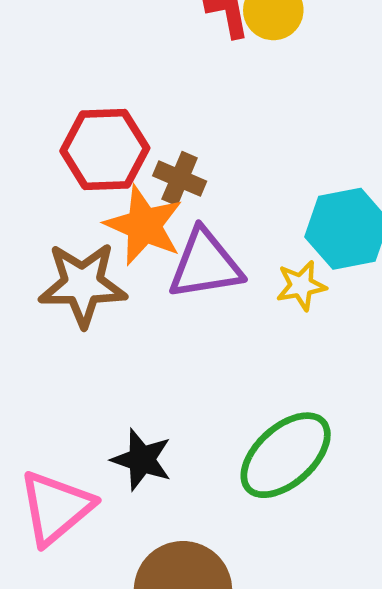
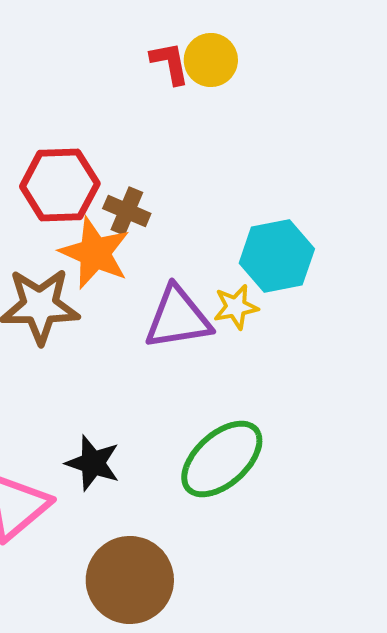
purple triangle: (205, 264) -> (178, 318), moved

